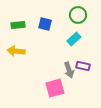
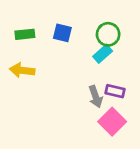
green circle: (78, 15) -> (108, 34), moved
pink square: (55, 88) -> (112, 122), moved, turned -30

